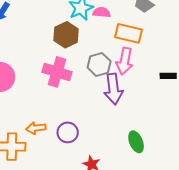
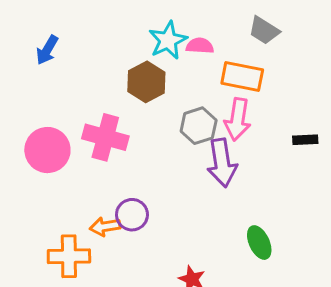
pink cross: (57, 72) -> (105, 137), moved
purple circle: (68, 132) -> (132, 215), moved

